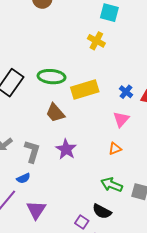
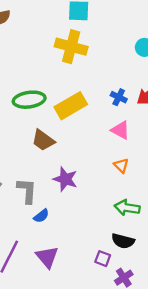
yellow cross: (96, 41) -> (71, 47), size x1.5
pink triangle: (121, 119) -> (121, 130), turned -30
orange triangle: (115, 149) -> (121, 166), turned -40
blue semicircle: (23, 178) -> (41, 216), moved

